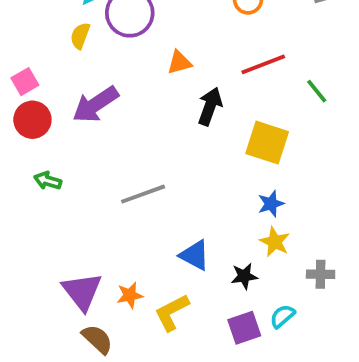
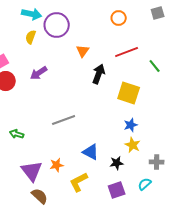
orange triangle: (179, 62) -> (83, 51), turned -40
purple arrow: (95, 104) -> (39, 73), size x0.7
green arrow: (48, 181) -> (17, 134), moved
orange star: (130, 295) -> (57, 165), moved
cyan semicircle: (282, 316) -> (145, 184), moved

